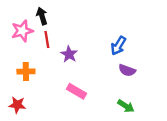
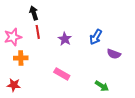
pink star: (22, 31) -> (13, 37), moved
purple star: (69, 54) -> (65, 39), moved
purple semicircle: (127, 70) -> (114, 54), moved

